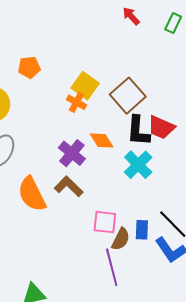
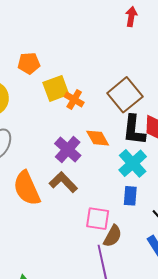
red arrow: (131, 16) -> (131, 17), turned 48
yellow square: (85, 86) -> (56, 88), moved, turned 32
blue rectangle: (142, 230) -> (130, 196), moved

